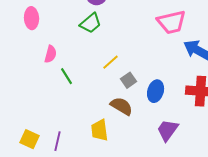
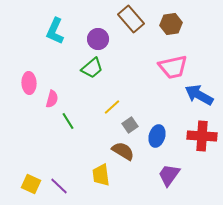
pink ellipse: (32, 18) -> (29, 83), moved
purple line: (58, 141) -> (59, 186), turned -60

